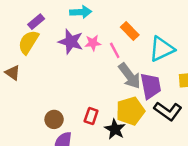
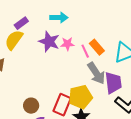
orange rectangle: (130, 31) -> (97, 47), moved
yellow pentagon: (130, 111) -> (80, 97), moved
red rectangle: (91, 116) -> (62, 105), size x1.5

